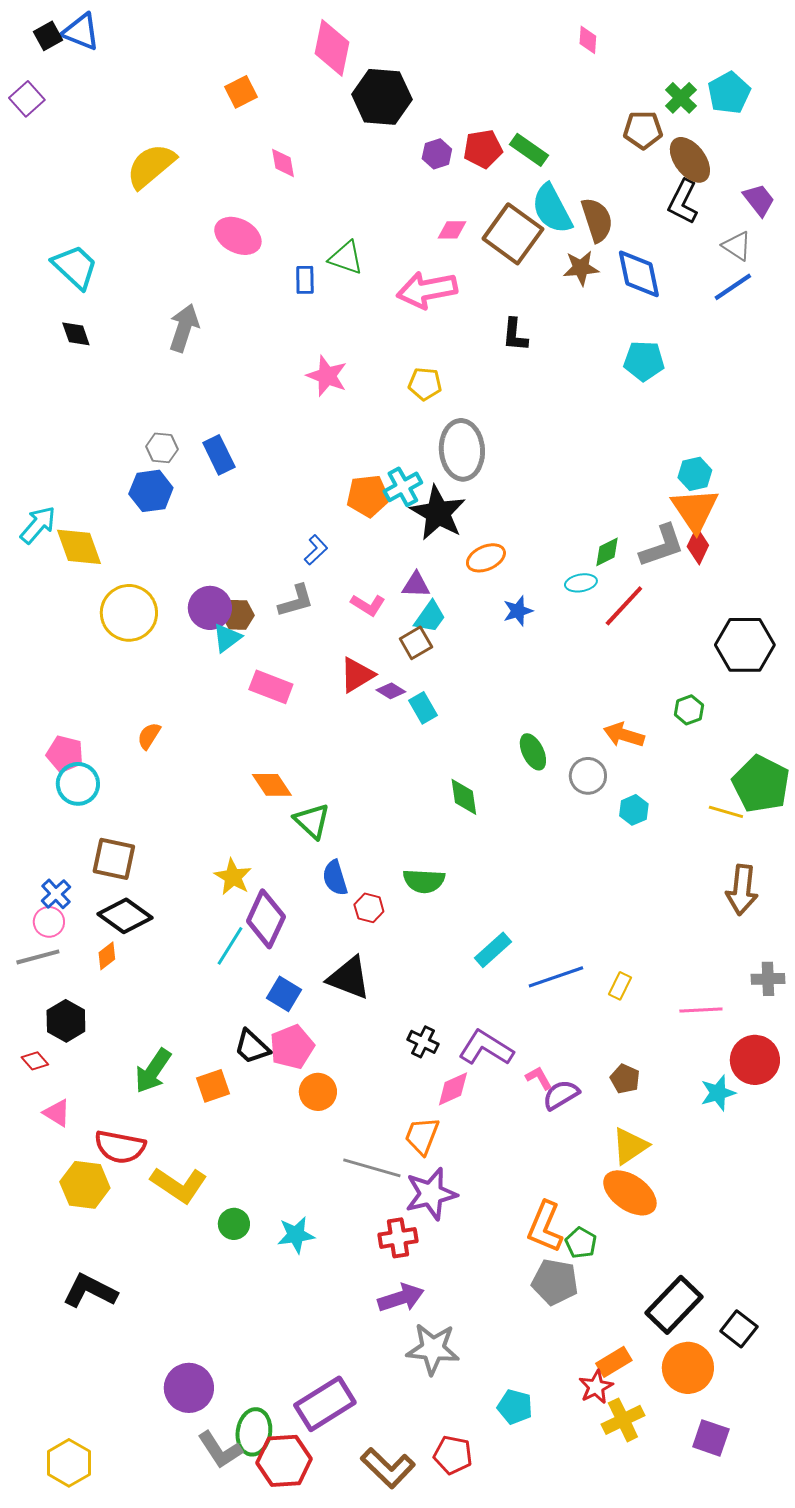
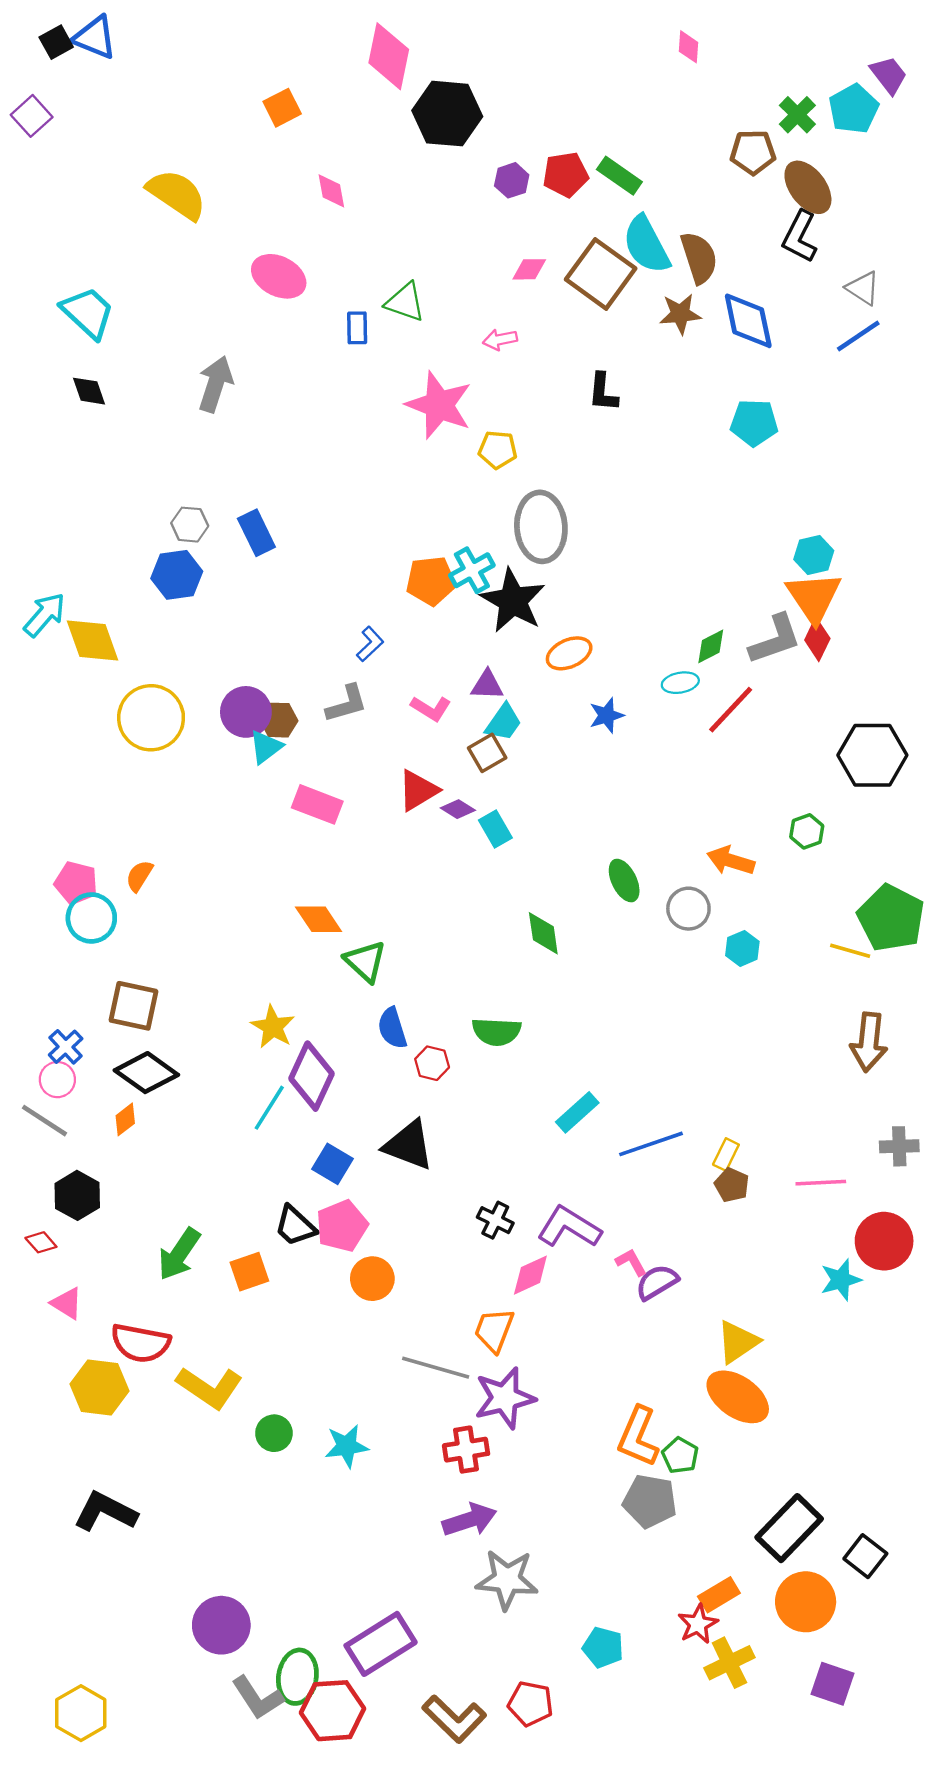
yellow semicircle: (151, 166) -> (177, 194), turned 74
purple trapezoid: (759, 200) -> (889, 75), moved
pink arrow: (427, 290) -> (500, 340), size x0.5
pink star: (327, 376) -> (439, 405), moved, size x1.4
orange semicircle: (149, 736) -> (139, 876), moved
gray line: (38, 957) -> (44, 1121), turned 48
brown pentagon: (625, 1079) -> (732, 1185), moved

